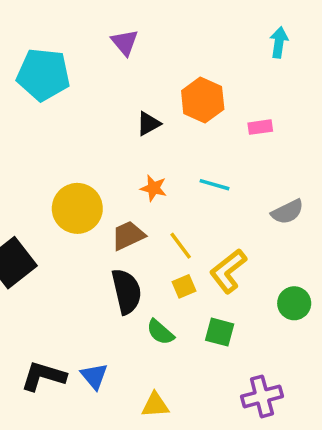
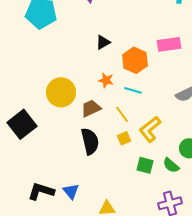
orange hexagon: (203, 100) -> (135, 60), moved
pink rectangle: (260, 127) -> (169, 44), size x1.6
cyan line: (215, 185) -> (133, 90), moved
green semicircle: (160, 332) -> (171, 165), moved

